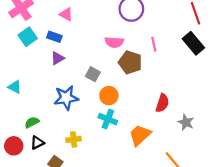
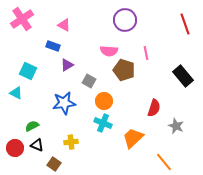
cyan square: (28, 37) -> (28, 71), moved, turned -30
black rectangle: (193, 43) -> (183, 76), moved
purple triangle: (58, 58) -> (67, 65), moved
black triangle: (37, 143) -> (37, 145), turned 48

